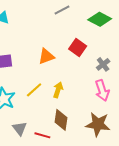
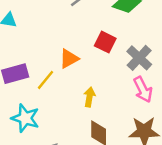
gray cross: (103, 64) -> (139, 58), size x1.5
yellow line: (34, 90) -> (45, 80), moved

